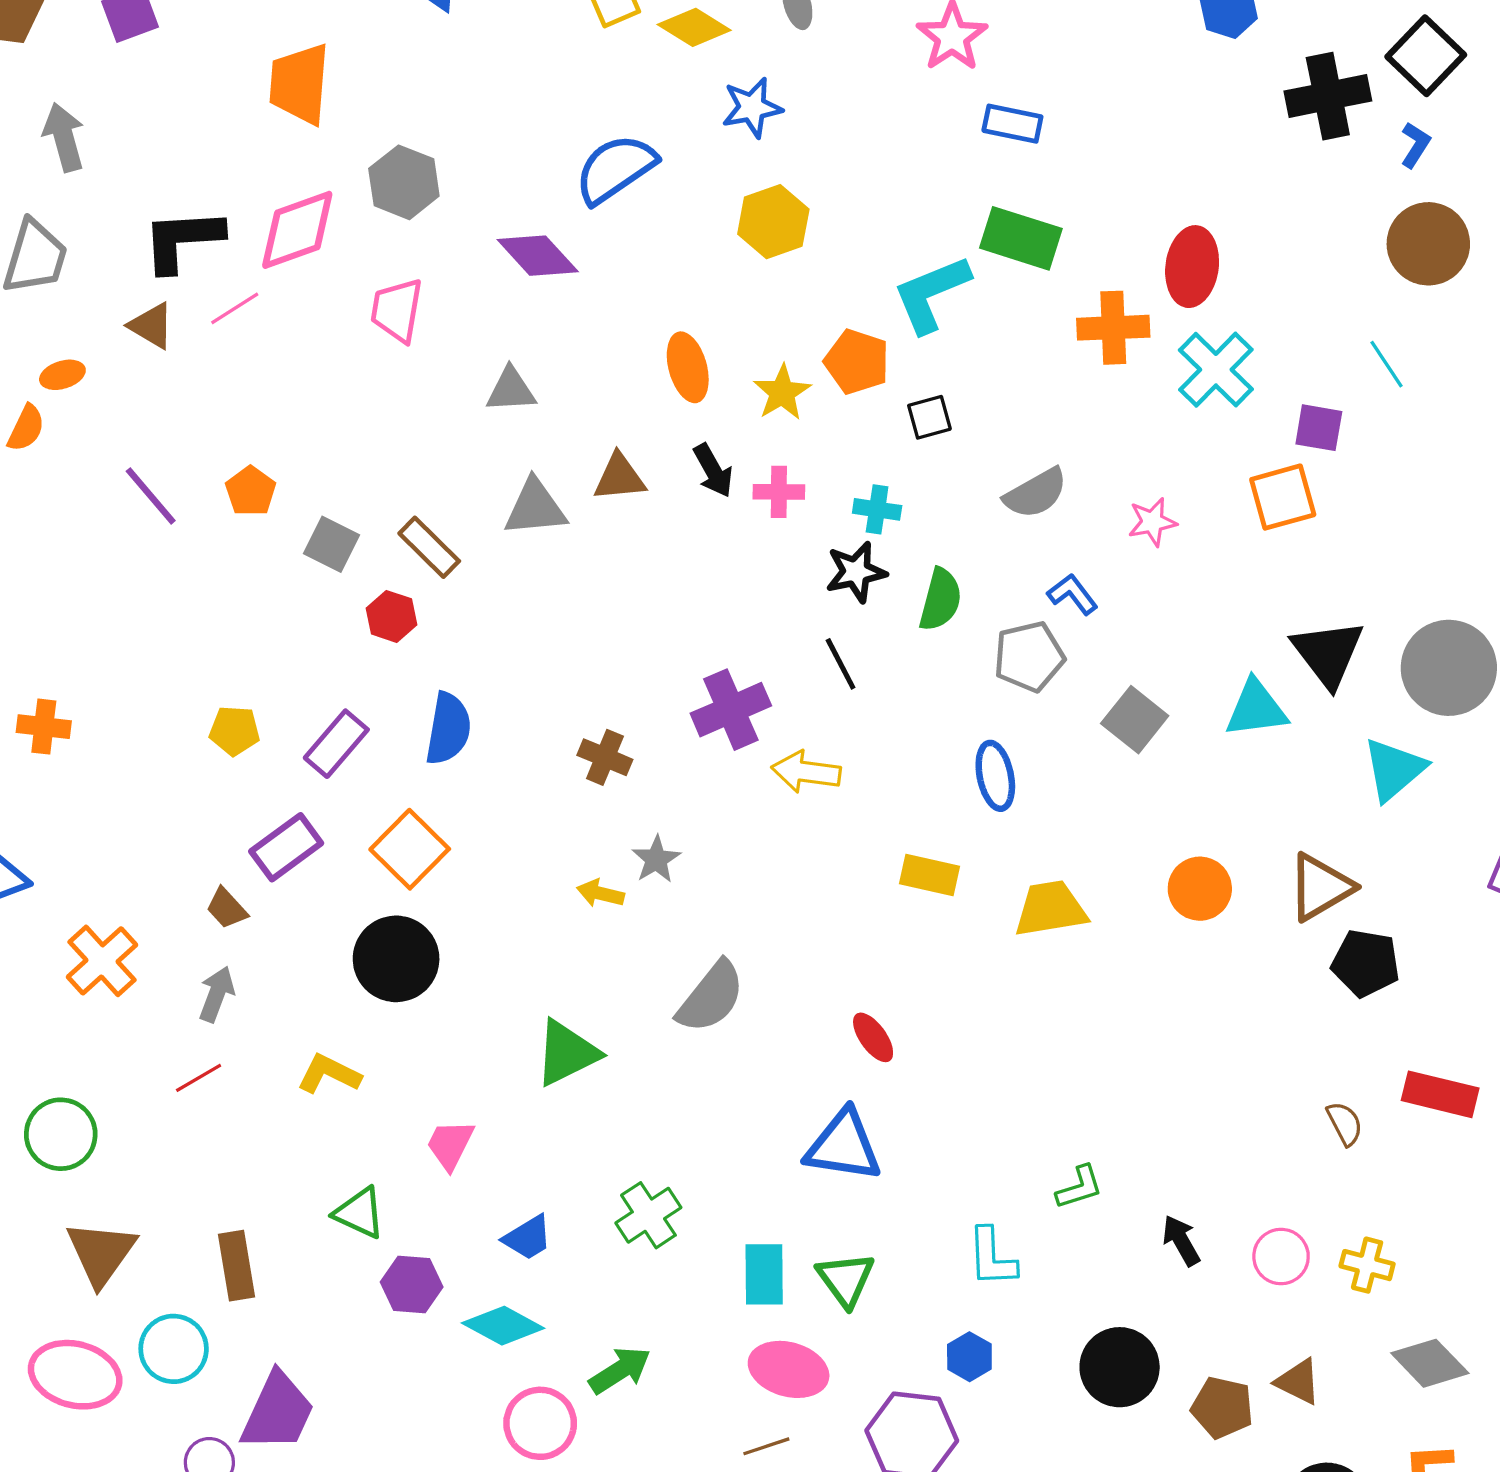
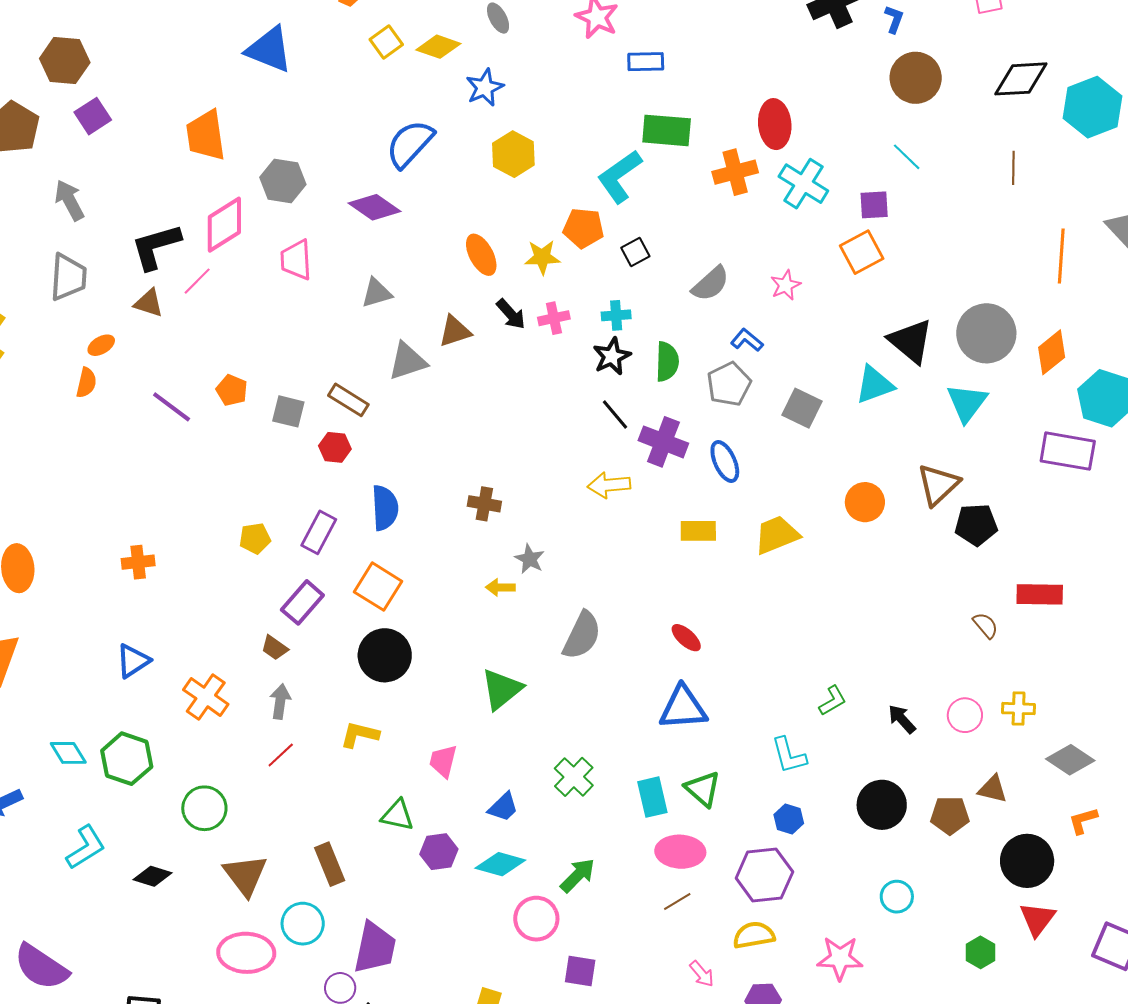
yellow star: (782, 393) -> (542, 257), turned -30
purple cross: (731, 710) -> (663, 442), moved, turned -33

